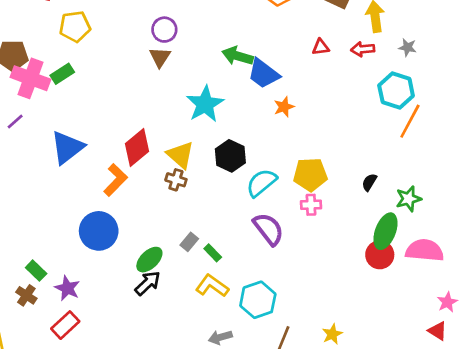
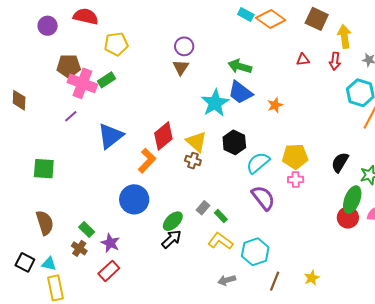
red arrow: (363, 49) -> (335, 61), turned -78
blue trapezoid: (264, 74) -> (240, 92), moved
black semicircle: (369, 182) -> (340, 162), size x1.5

